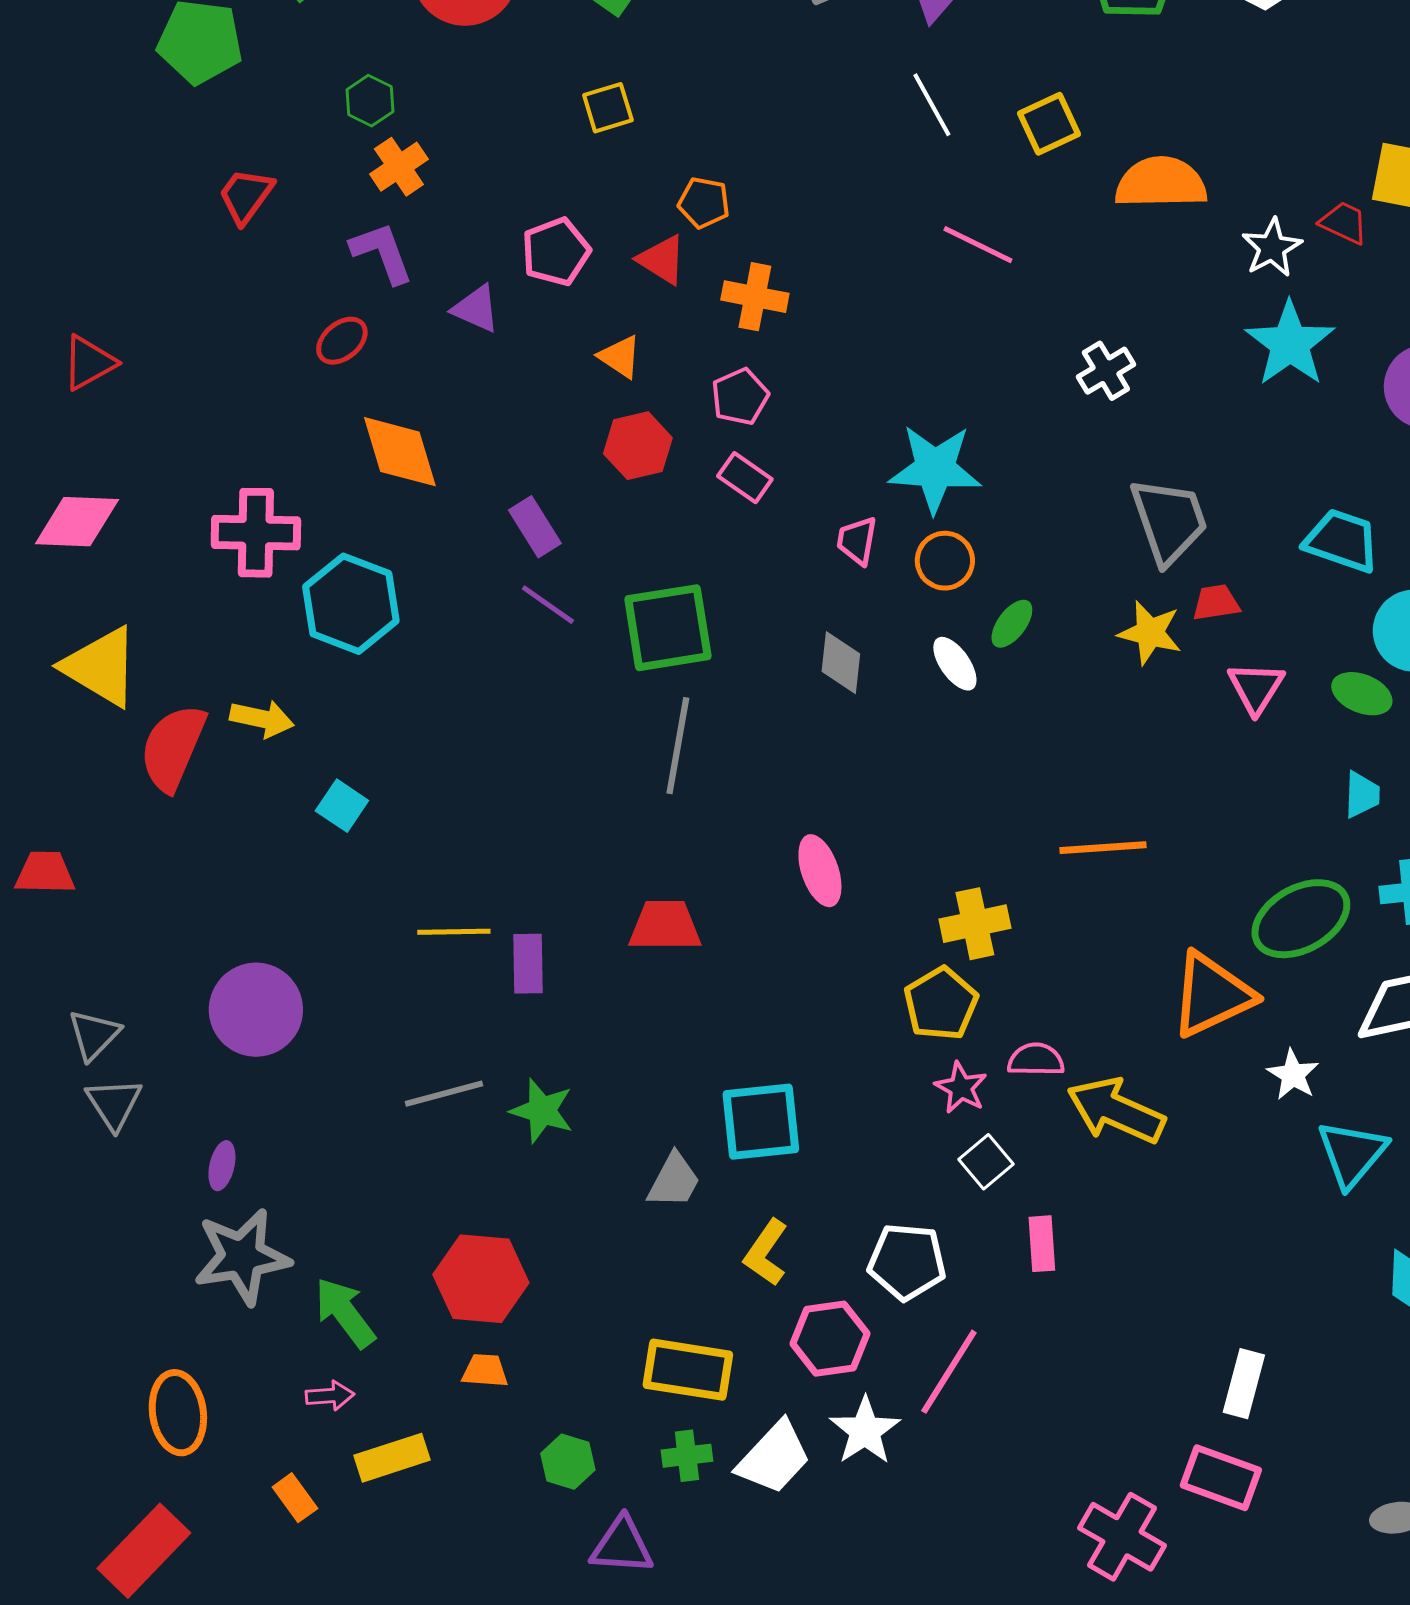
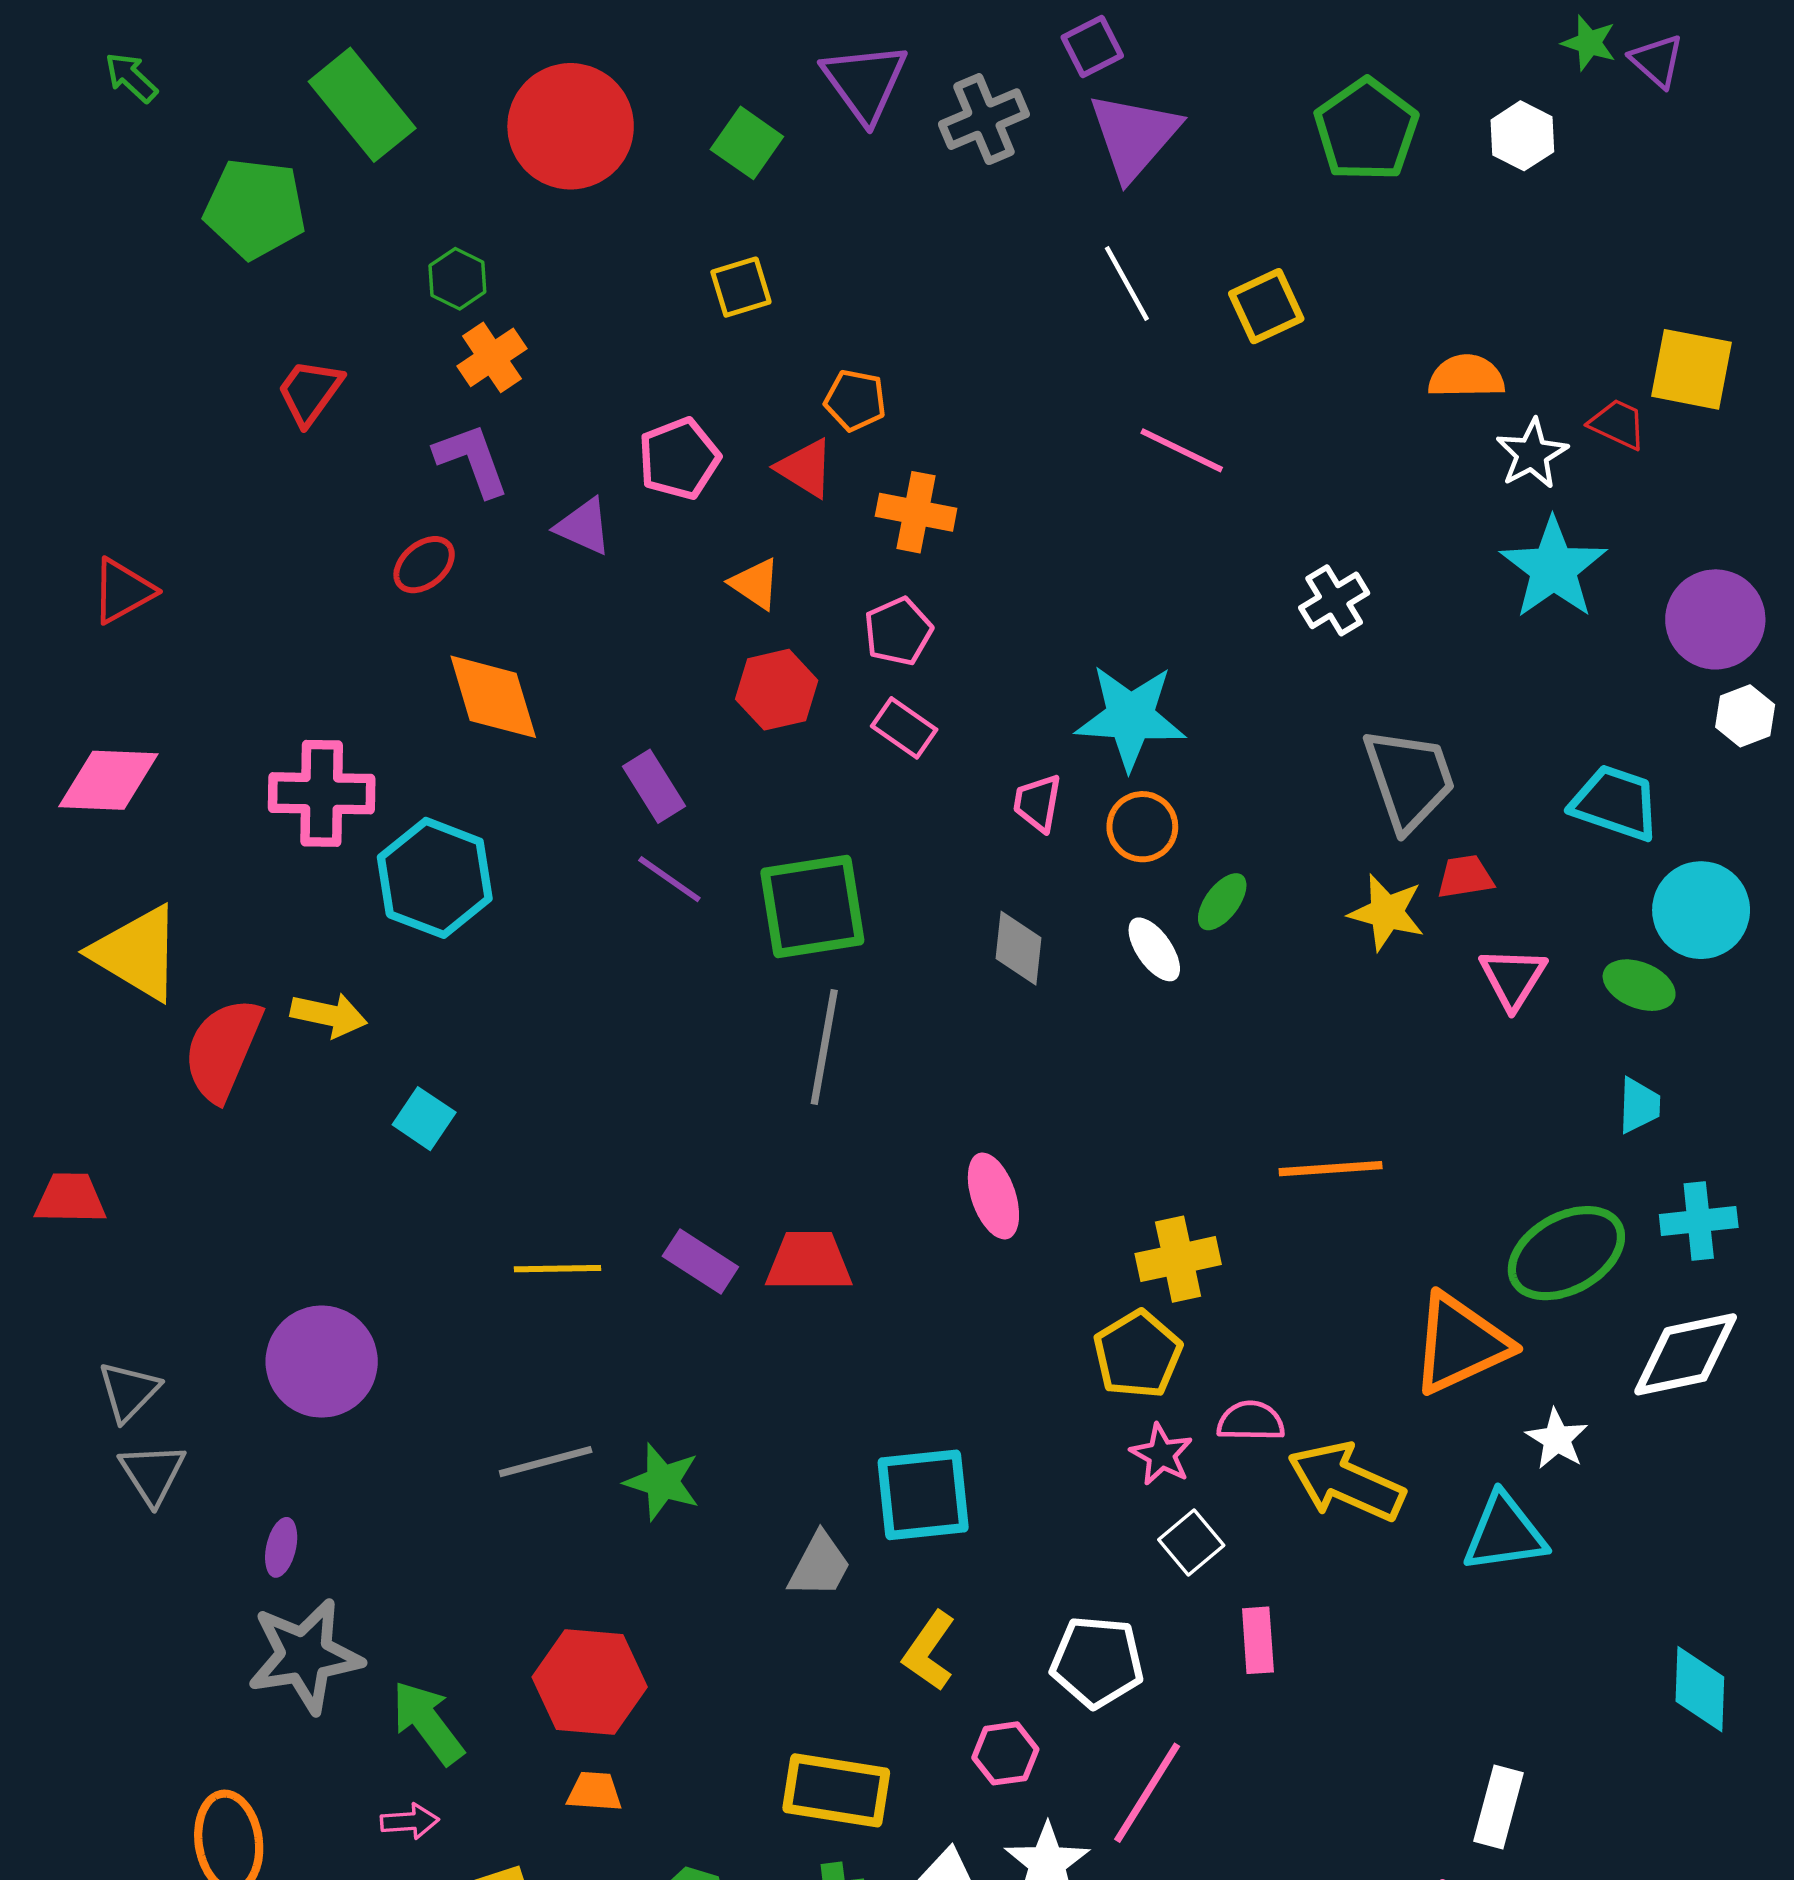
orange semicircle: (1161, 183) -> (1466, 376), moved, size x0.7
purple rectangle: (528, 964) -> (700, 1261), moved, turned -56
cyan triangle: (1352, 1154) -> (1504, 1533), moved, turned 42
pink hexagon: (830, 1339) -> (1005, 1753), size x0.7

